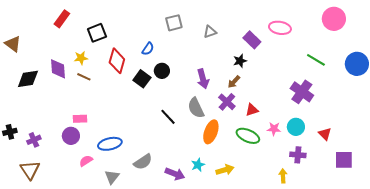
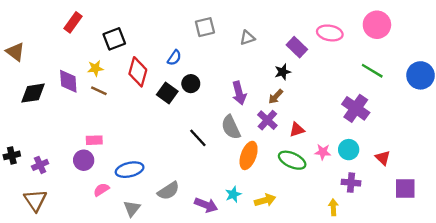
pink circle: (334, 19) -> (377, 25), moved

